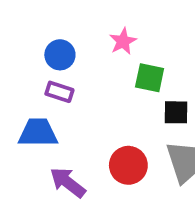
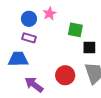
pink star: (123, 41) -> (50, 14), moved

